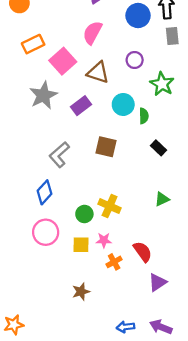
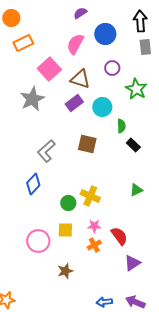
blue circle: (138, 16) -> (105, 34), moved
orange rectangle: (33, 44) -> (23, 43), moved
purple rectangle: (81, 106) -> (74, 103), moved
green semicircle: (144, 116) -> (121, 126), moved
pink circle: (46, 232) -> (38, 241), moved
pink star: (104, 240) -> (94, 226), moved

